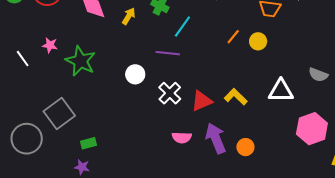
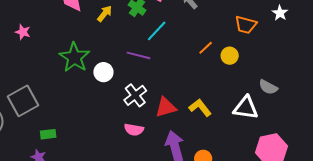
green star: (81, 61) -> (74, 57), moved
gray semicircle: (318, 75) -> (268, 87), moved
pink semicircle: (182, 137) -> (134, 130), moved

